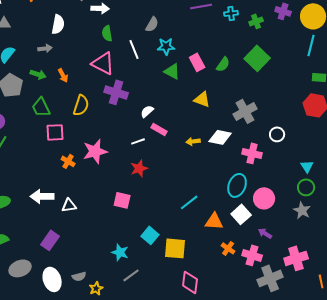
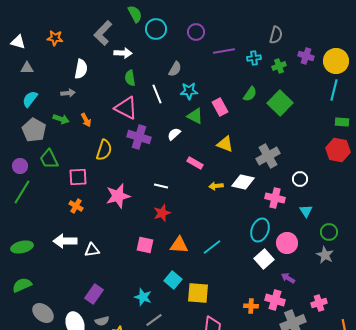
green semicircle: (223, 64) -> (250, 94), moved
green trapezoid: (41, 107) -> (49, 159), moved
white semicircle: (147, 111) -> (174, 134), moved
pink rectangle: (159, 129) -> (195, 163), moved
white line: (138, 141) -> (161, 186), turned 32
orange cross: (68, 161) -> (76, 206), moved
cyan triangle: (307, 166) -> (306, 211), moved
orange triangle: (214, 221) -> (179, 245), moved
purple rectangle: (50, 240) -> (94, 294), moved
orange cross: (228, 248) -> (251, 306), moved, turned -32
pink cross: (296, 258) -> (319, 303), size x0.7
gray ellipse: (20, 268) -> (43, 313), turned 60

